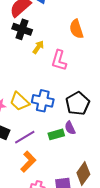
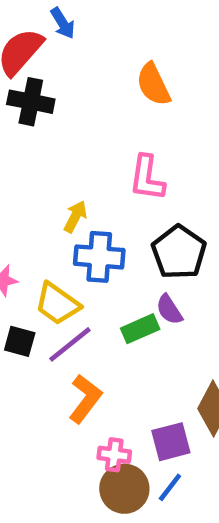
yellow arrow: (38, 47) -> (75, 217), moved
pink L-shape: (59, 60) -> (147, 178), moved
yellow trapezoid: (20, 101) -> (57, 304), moved

